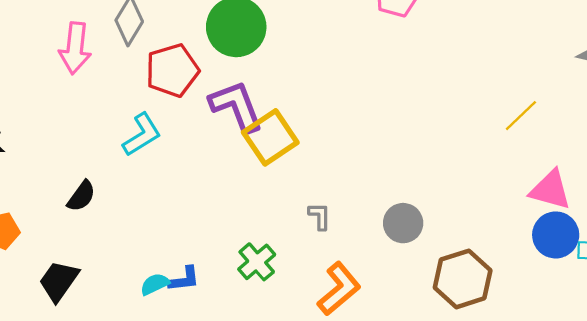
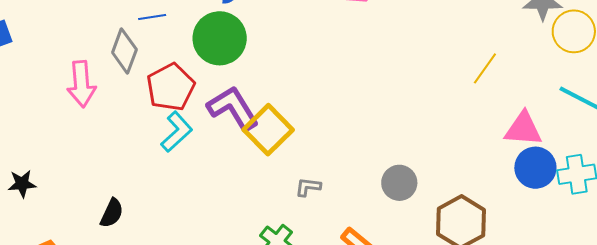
cyan L-shape: (142, 135) -> (177, 132), moved
gray L-shape: (320, 216) -> (308, 187), moved, turned -72

